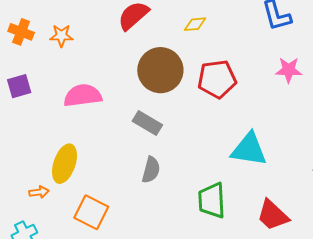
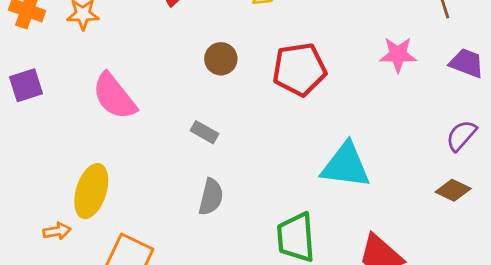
brown circle: (160, 70) -> (221, 59), size x0.5
pink semicircle: (83, 96) -> (114, 96), turned -120
gray rectangle: (147, 123) -> (204, 132), size x0.7

